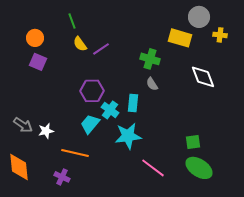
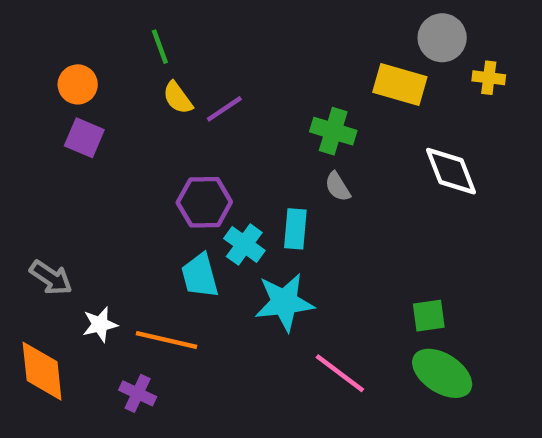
cyan trapezoid: (90, 124) -> (200, 276), turned -55
white star: (46, 131) -> (100, 324), moved

